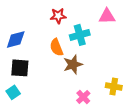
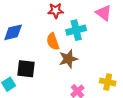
pink triangle: (107, 16) -> (104, 13), turned 36
black square: (20, 68) -> (26, 69), moved

